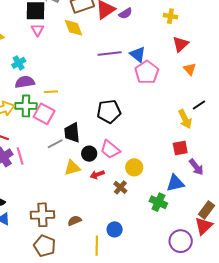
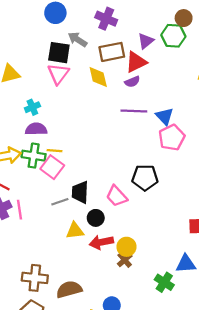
purple semicircle: (125, 13) -> (132, 82), moved
pink triangle: (38, 30) -> (58, 74), size x1.5
yellow line: (51, 92) -> (54, 151), moved
black pentagon: (109, 111) -> (145, 178), moved
pink trapezoid: (110, 149) -> (117, 196), moved
yellow circle: (134, 167) -> (126, 247), moved
red arrow: (97, 175) -> (101, 242), size x1.5
brown semicircle: (75, 221) -> (69, 289), size x1.6

